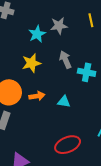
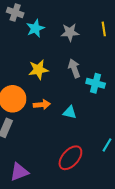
cyan star: (37, 34) -> (35, 28), moved
red ellipse: (68, 145) -> (70, 158), turned -30

